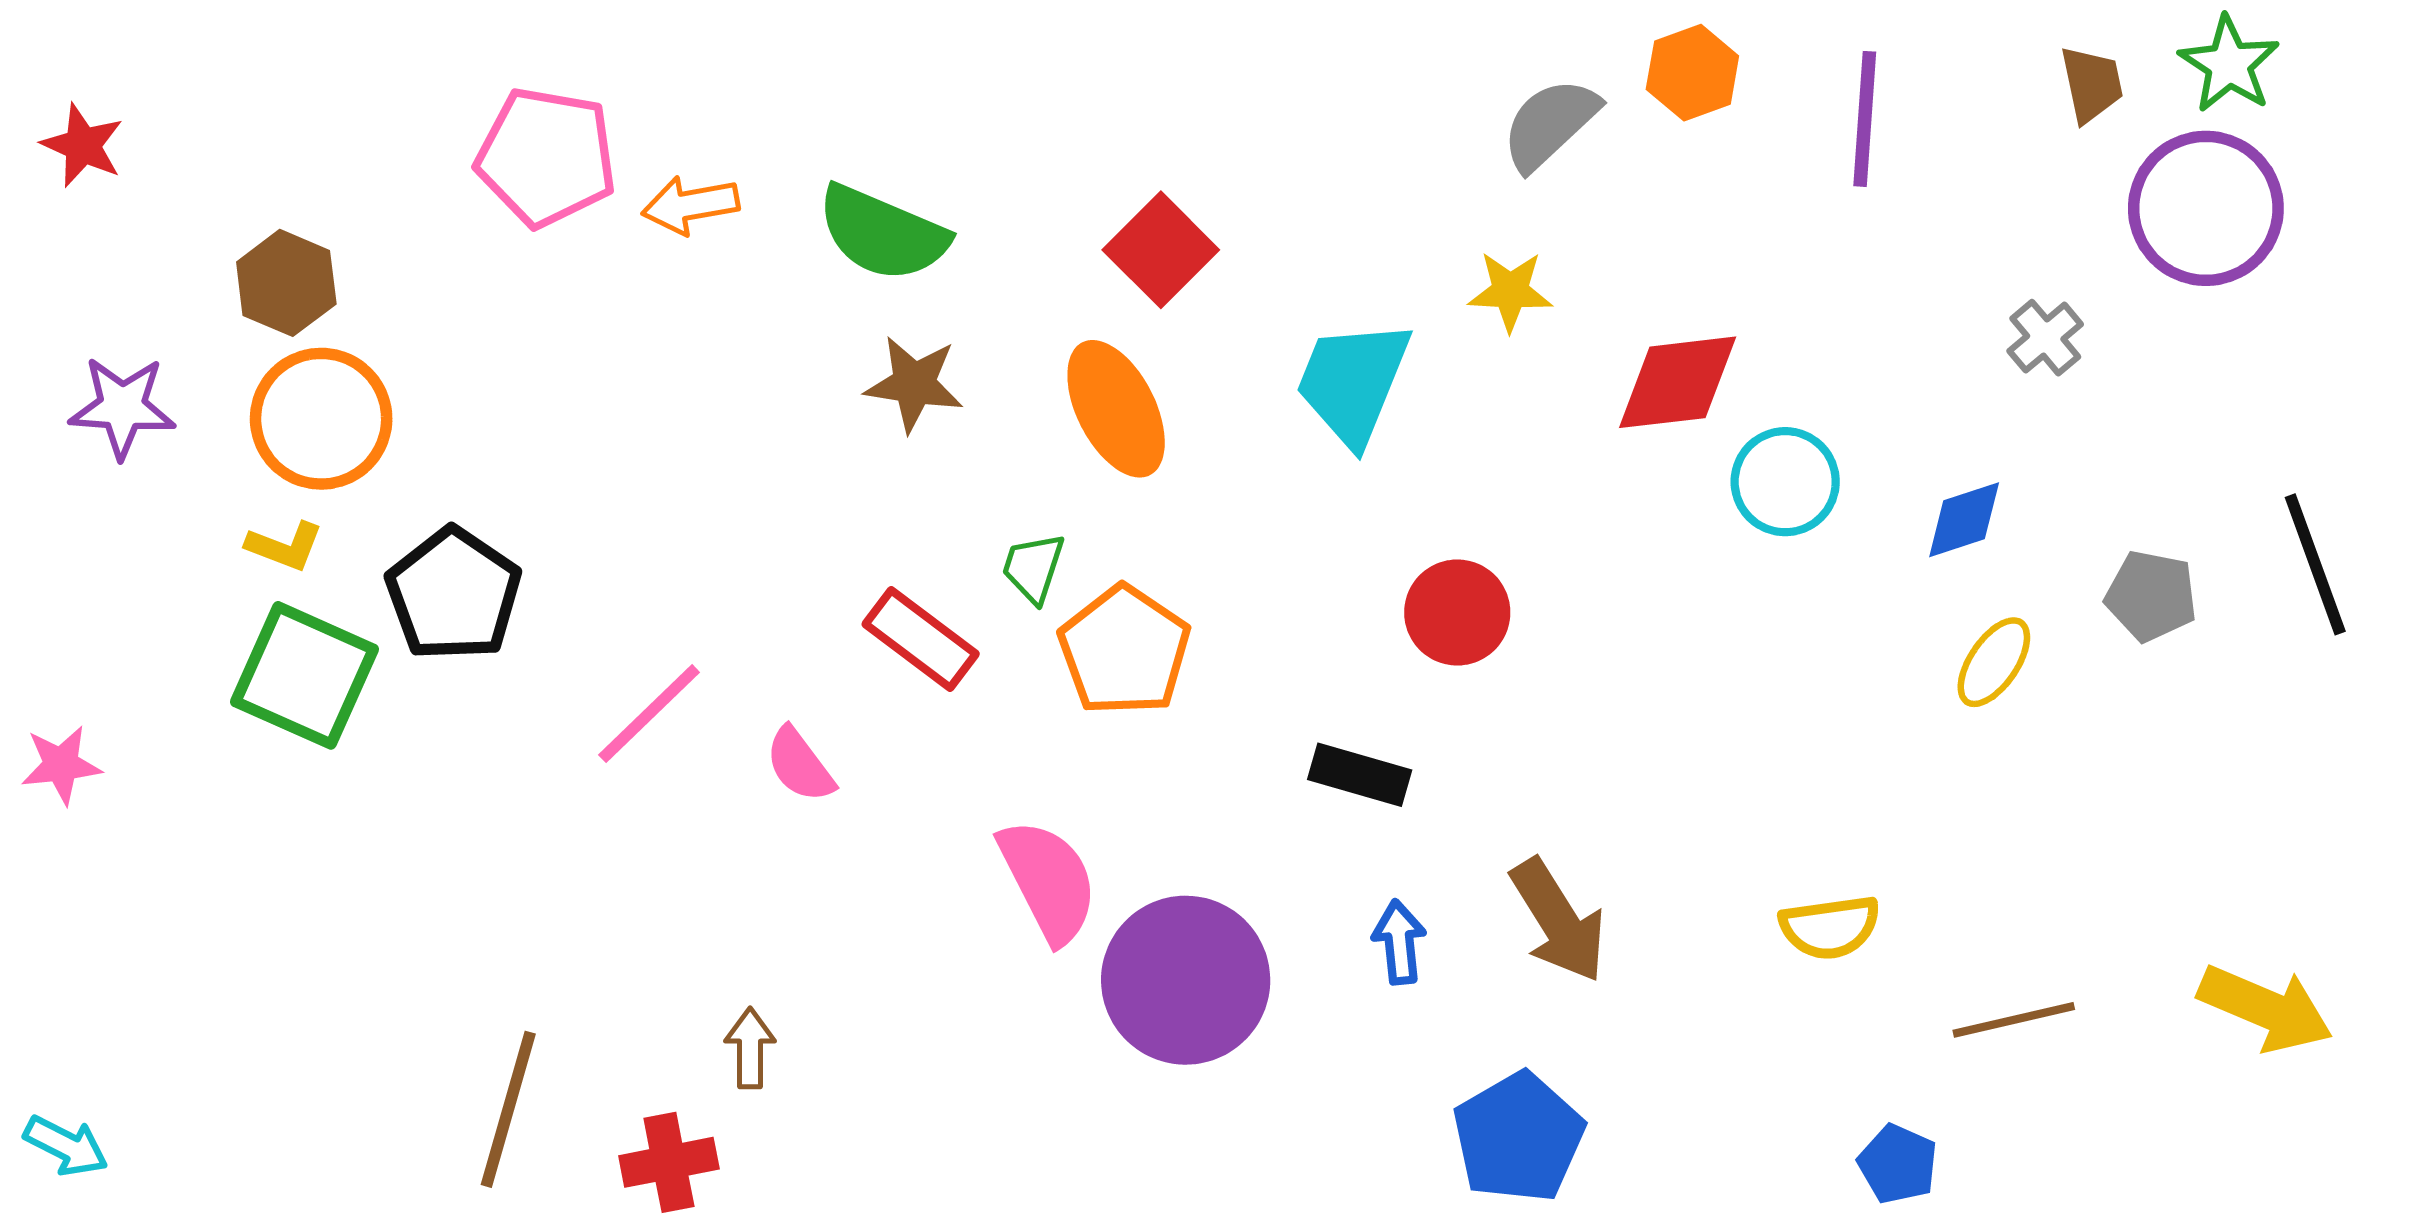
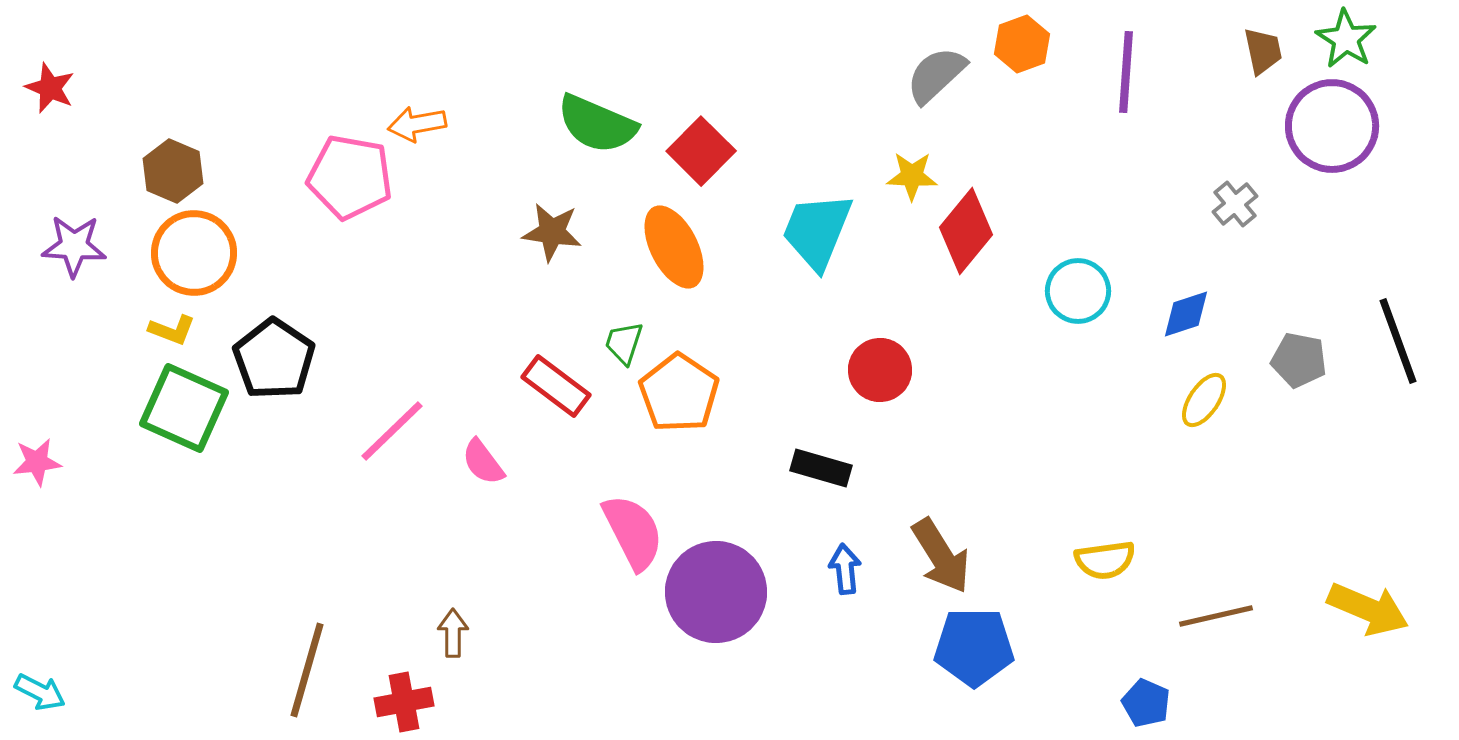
pink pentagon: (546, 157) -> (350, 177), moved
green semicircle: (883, 233) -> (597, 124), moved
red diamond: (1678, 382) -> (966, 231), moved, turned -44
blue pentagon: (1519, 1138) -> (974, 647), moved, turned 30

